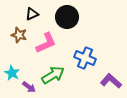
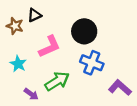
black circle: (67, 17) -> (84, 31), moved
brown star: (19, 35) -> (15, 26), moved
cyan star: (12, 73) -> (18, 64), moved

